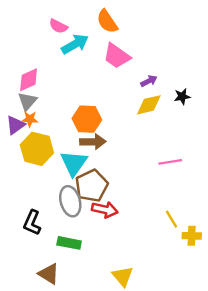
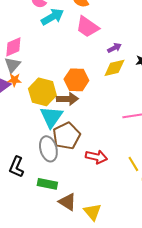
orange hexagon: (87, 119) -> (76, 80), moved
yellow hexagon: (37, 149) -> (42, 92), moved
red arrow: (105, 210) -> (96, 157), moved
brown triangle: (49, 274) -> (67, 202), moved

